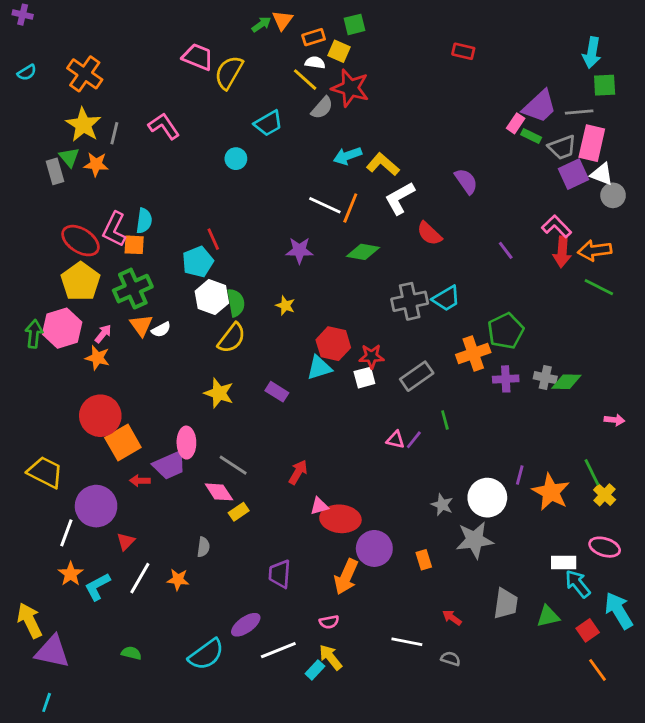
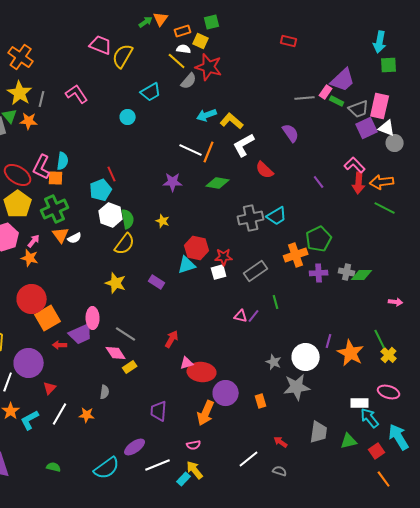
gray line: (579, 112) -> (305, 98), moved
white line: (407, 642) -> (249, 459), turned -50

